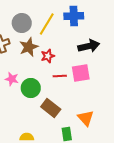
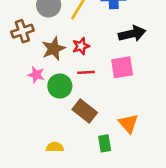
brown star: (29, 47) -> (54, 49), moved
red line: (60, 76) -> (86, 72), moved

